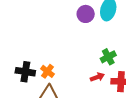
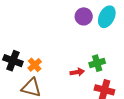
red arrow: (97, 77) -> (77, 72), moved

